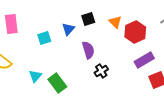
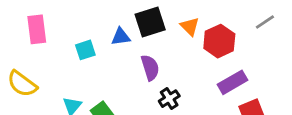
black square: (88, 19) -> (150, 22), size x1.5
blue triangle: (68, 29) -> (121, 37), turned 40

